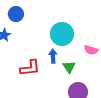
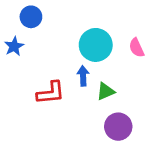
pink semicircle: (91, 50) -> (137, 48), moved, turned 48
green triangle: (69, 67) -> (106, 91), turned 40

